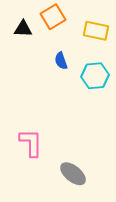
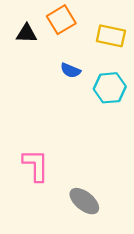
blue semicircle: (61, 61) -> (70, 70), turned -48

